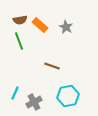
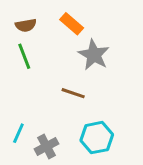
orange rectangle: (40, 25) -> (72, 24), moved
gray star: (66, 27) -> (94, 55), moved, size x1.5

